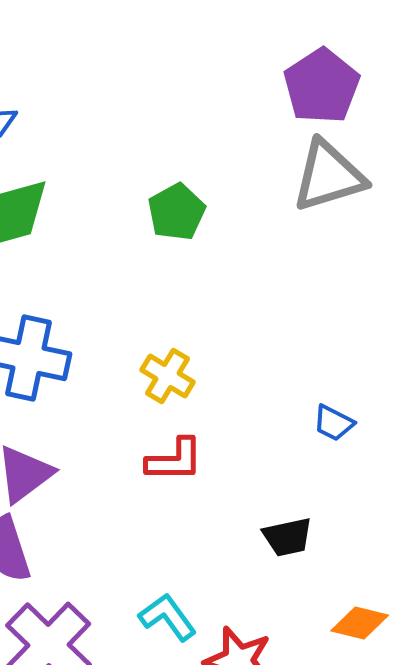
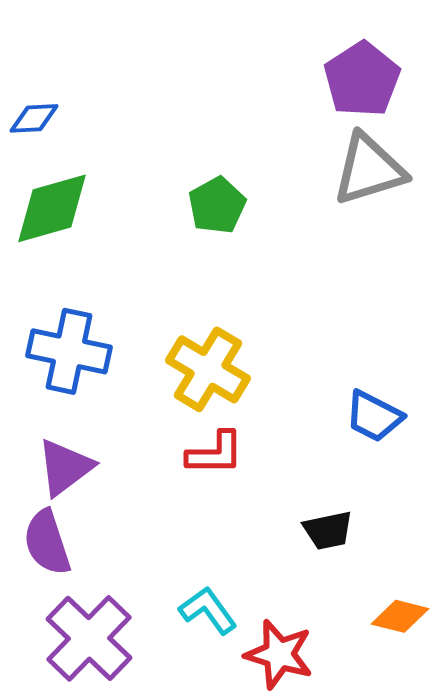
yellow cross: (168, 376) -> (208, 369), size x1.5
blue trapezoid: (334, 423) -> (374, 416), size x1.4

